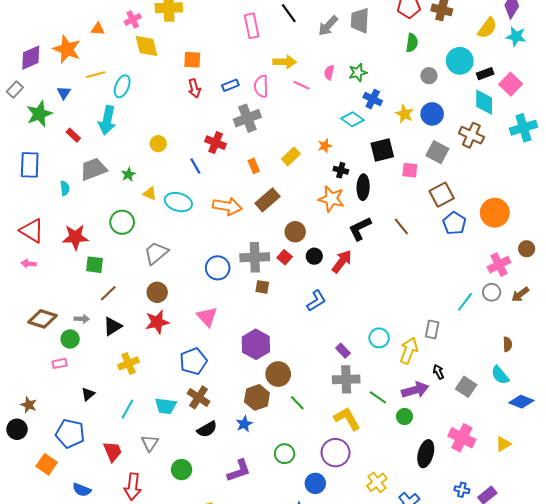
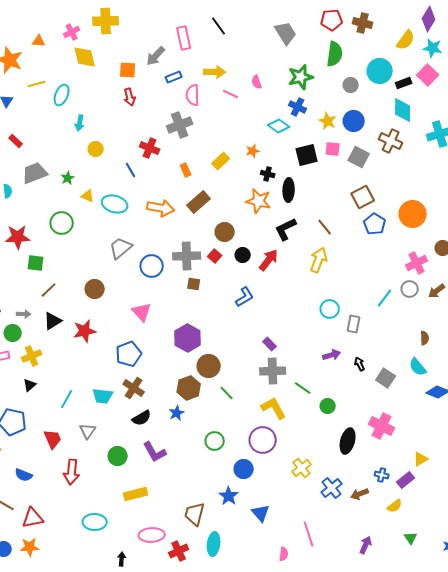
gray trapezoid: (360, 20) -> (286, 33), turned 145
gray arrow: (328, 26) -> (156, 56), moved
green semicircle: (412, 43) -> (335, 54), size x1.4
pink semicircle: (329, 73) -> (257, 82), turned -32
green star: (358, 73) -> (301, 77), moved, size x1.4
pink square: (511, 84) -> (428, 75), moved
blue rectangle: (230, 85) -> (174, 77), moved
cyan arrow: (107, 120) -> (80, 123), moved, size x0.6
pink square: (410, 170) -> (333, 149), moved
gray trapezoid: (156, 253) -> (121, 248), moved
red star: (157, 322) -> (85, 331), moved
cyan circle: (379, 338) -> (330, 309), moved
yellow arrow: (409, 351) -> (319, 260), moved
yellow cross: (128, 363) -> (32, 356), moved
purple arrow: (415, 390) -> (332, 355), moved, size x0.7
yellow triangle: (503, 444) -> (421, 459), moved
purple L-shape: (239, 471) -> (155, 452), moved, turned 80

